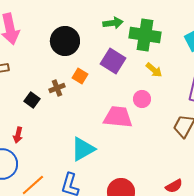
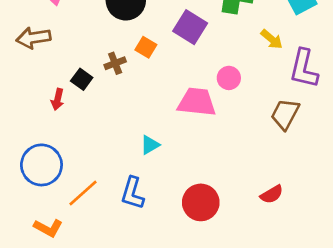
yellow arrow: (154, 70) -> (272, 39), moved
red arrow: (18, 135) -> (58, 99), moved
cyan triangle: (83, 149) -> (150, 145), size x0.6

